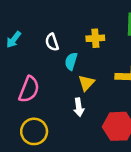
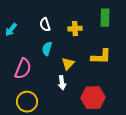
white semicircle: (52, 42) -> (45, 25), moved
cyan semicircle: (71, 61) -> (47, 49), moved

